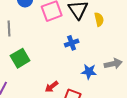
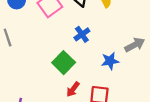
green square: (20, 58) -> (64, 63), moved

